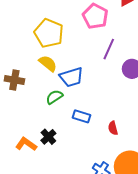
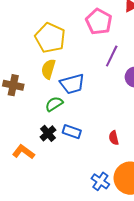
yellow semicircle: (48, 63) -> (48, 69), turned -114
blue rectangle: (81, 116) -> (72, 132), moved
black cross: (48, 137) -> (48, 133), moved

